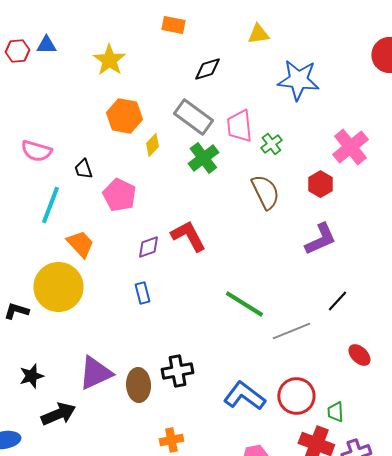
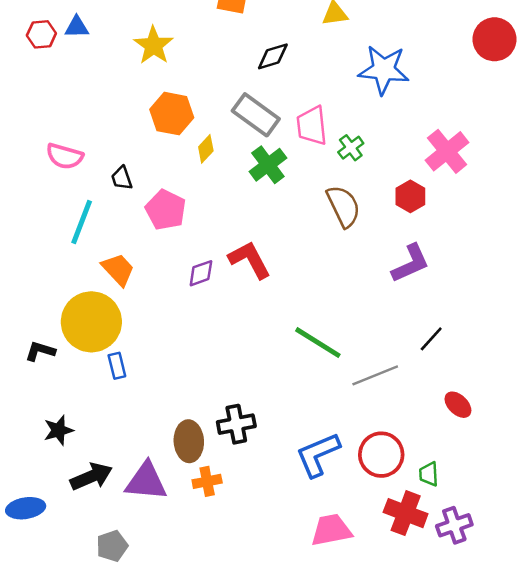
blue rectangle: (142, 293) -> (117, 366), moved
purple triangle: (95, 373) -> (146, 481), moved, turned 30
blue L-shape: (244, 396) -> (318, 455), turned -60
orange cross: (171, 440) -> (207, 481), moved

